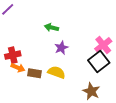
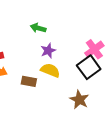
yellow semicircle: (56, 72) -> (50, 70), moved
brown rectangle: (34, 73) -> (29, 81), moved

